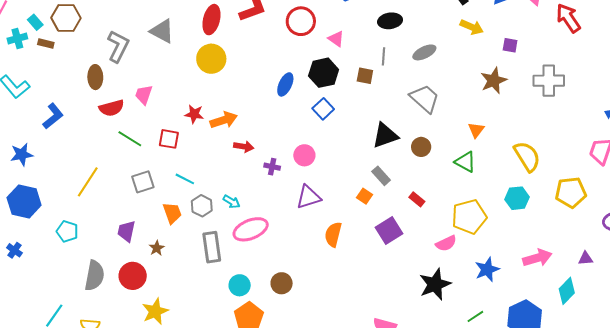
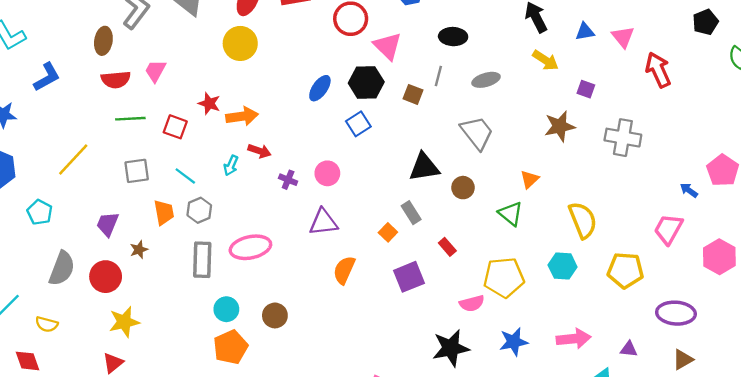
pink triangle: (336, 39) -> (388, 46), size x1.5
green line: (130, 139) -> (130, 119), turned -45
cyan arrow: (232, 202) -> (231, 166), moved, turned 72

